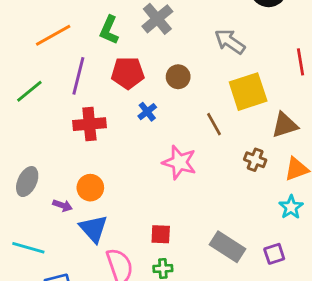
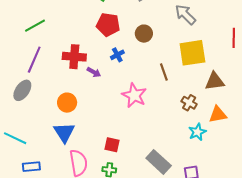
purple line: (78, 76) -> (34, 60), moved
purple arrow: (62, 205) -> (94, 72), moved
cyan star: (291, 207) -> (197, 132), moved

